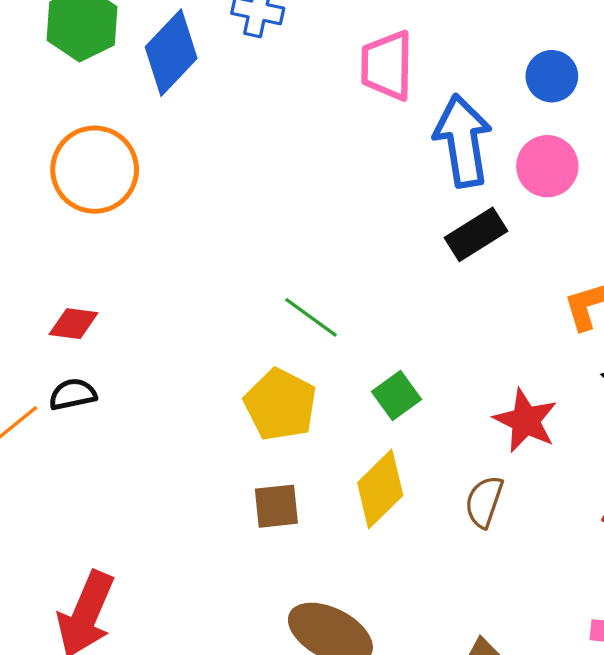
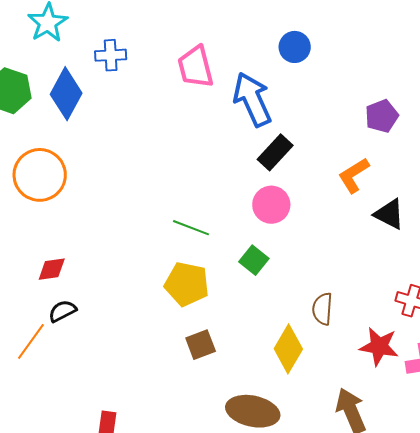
pink circle: (547, 166) -> (271, 205), moved
red star: (526, 420) -> (379, 346), moved
yellow diamond: (380, 489) -> (288, 349), moved

